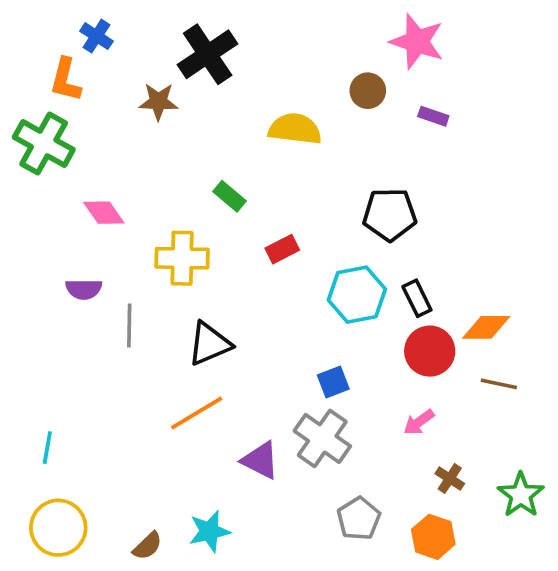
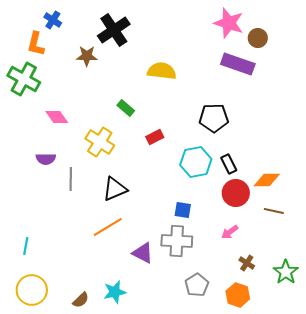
brown circle: (368, 91) -> (258, 38), moved
purple rectangle: (433, 116) -> (238, 64), size x2.0
yellow cross: (182, 258) -> (100, 142), turned 32
blue square: (333, 382) -> (183, 210), turned 30
gray cross: (322, 438) -> (177, 241), turned -32

